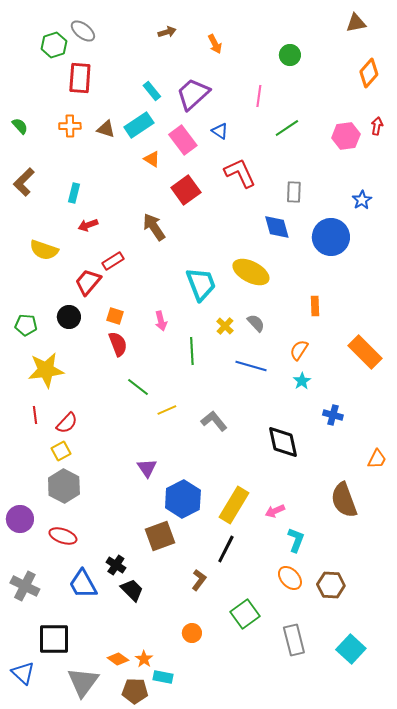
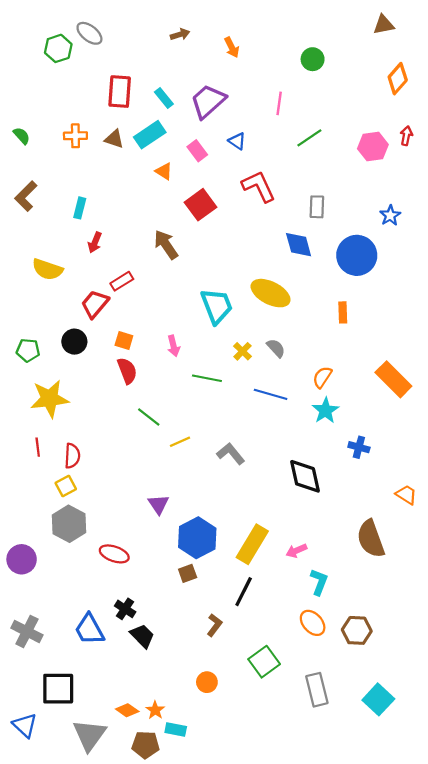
red rectangle: (80, 78) -> (120, 92), moved
pink rectangle: (183, 140) -> (197, 151), size x0.7
red arrow: (88, 225) -> (95, 242), turned -48
orange rectangle: (315, 306) -> (343, 312), moved
green line: (192, 351) -> (207, 378), turned -76
cyan star: (302, 381) -> (325, 411), size x1.4
red semicircle: (67, 423) -> (72, 456), turned -40
orange trapezoid: (377, 459) -> (406, 495), turned -85
red ellipse: (63, 536) -> (114, 554), moved
brown square: (160, 536) -> (188, 573), moved, size x0.6

